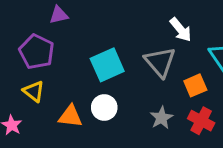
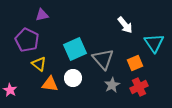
gray triangle: (160, 62) -> (103, 59), moved
yellow triangle: (34, 91) -> (39, 64), moved
red cross: (201, 121) -> (139, 87), turned 36

